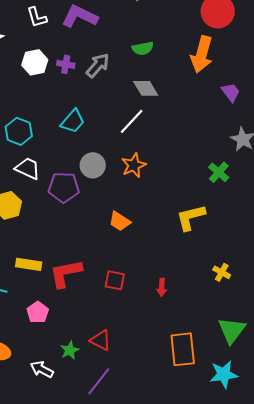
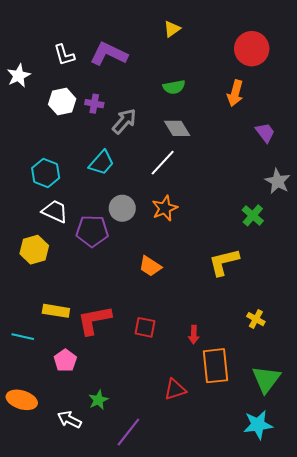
orange arrow: (202, 54) -> (235, 93), size x0.7
gray arrow: (98, 65) -> (124, 121), moved
red triangle: (101, 340) -> (175, 389), moved, turned -45
orange rectangle: (183, 349) -> (215, 366), moved

